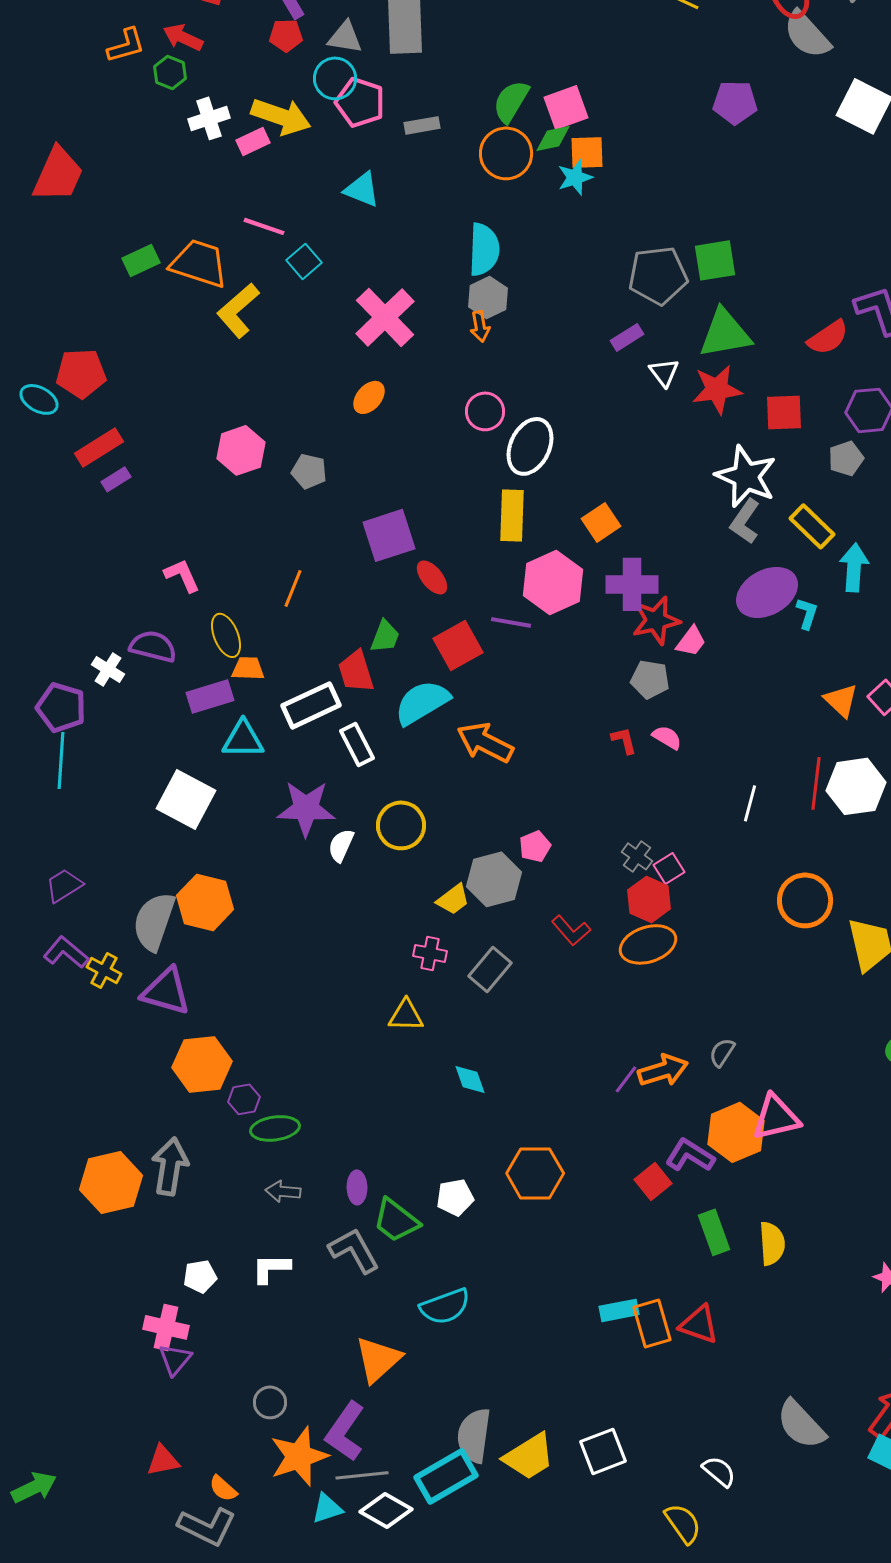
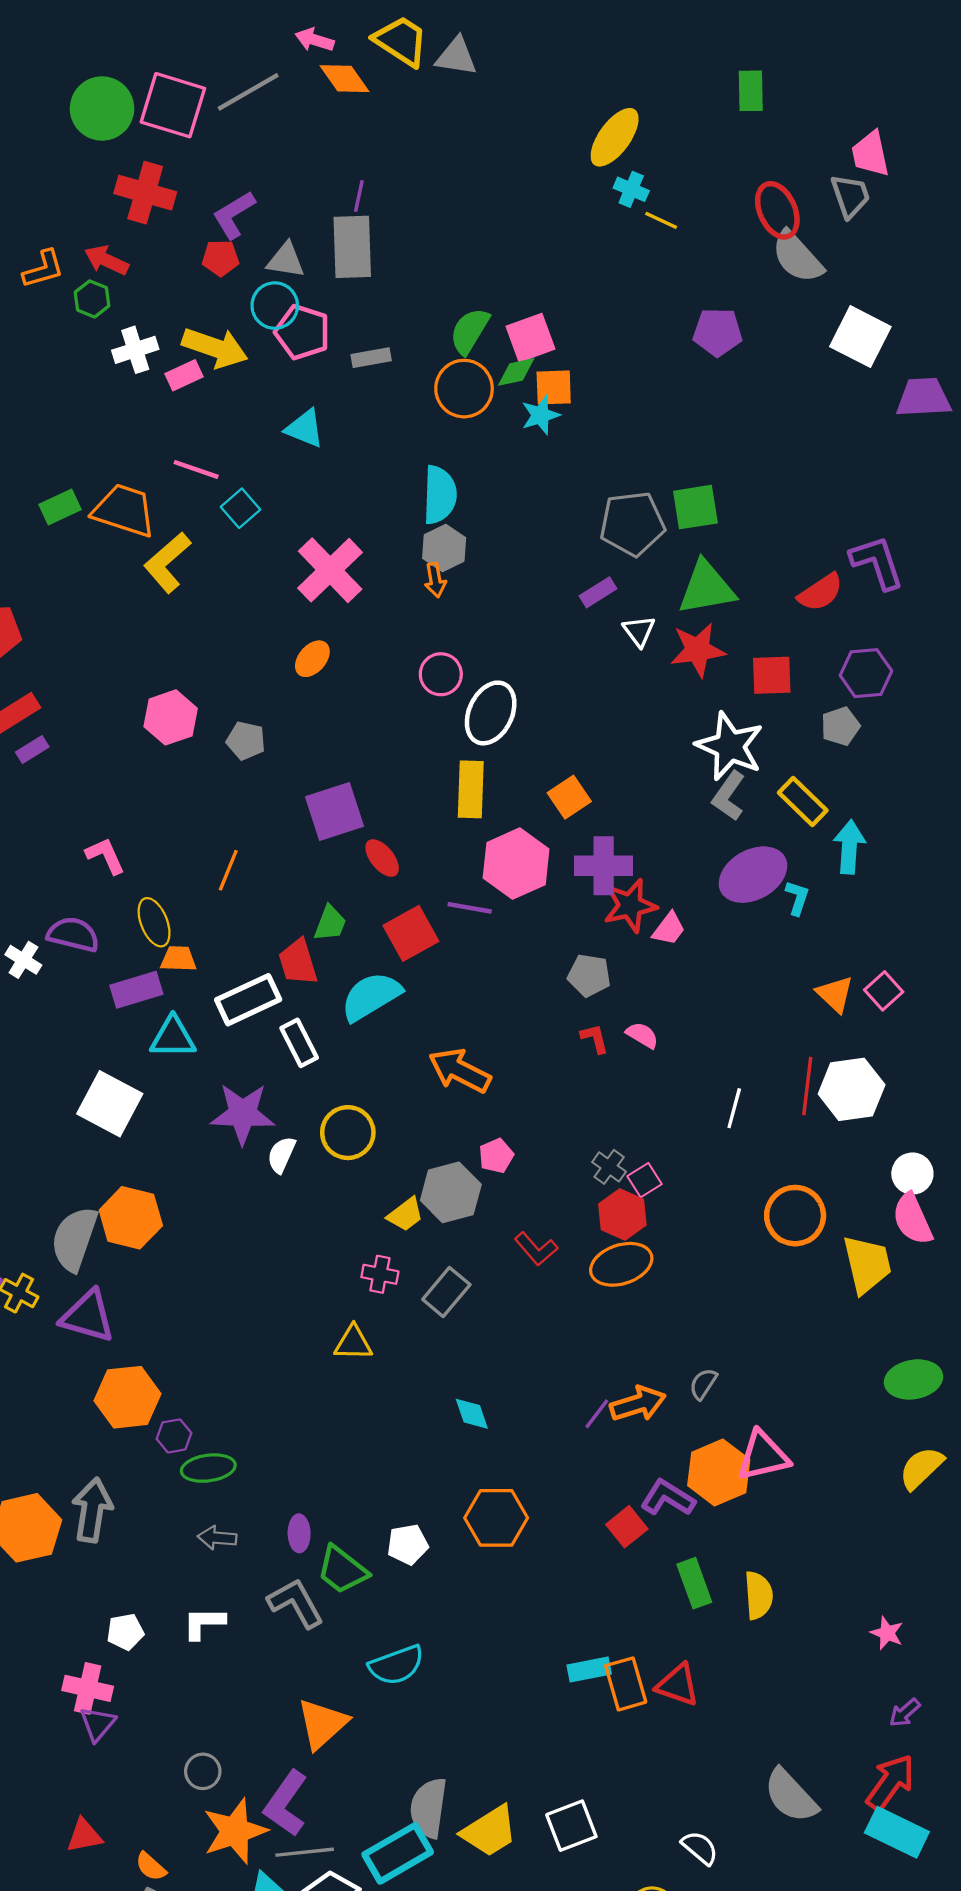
gray pentagon: (650, 679) -> (589, 975), moved
orange arrow: (485, 742) -> (460, 1071), moved
cyan diamond: (470, 1079) -> (472, 1414), moved

